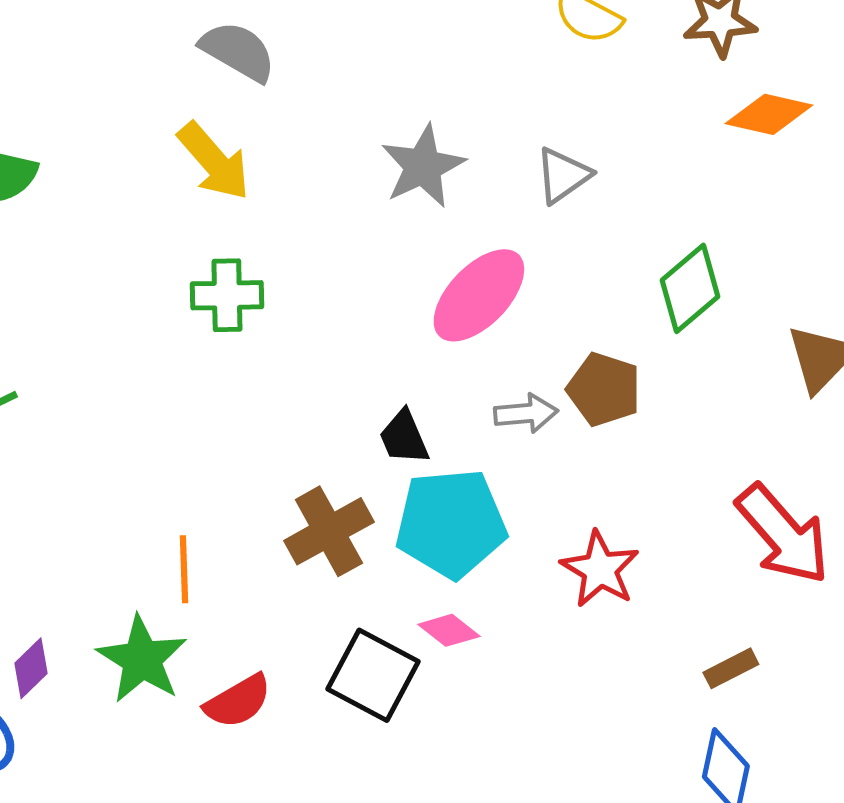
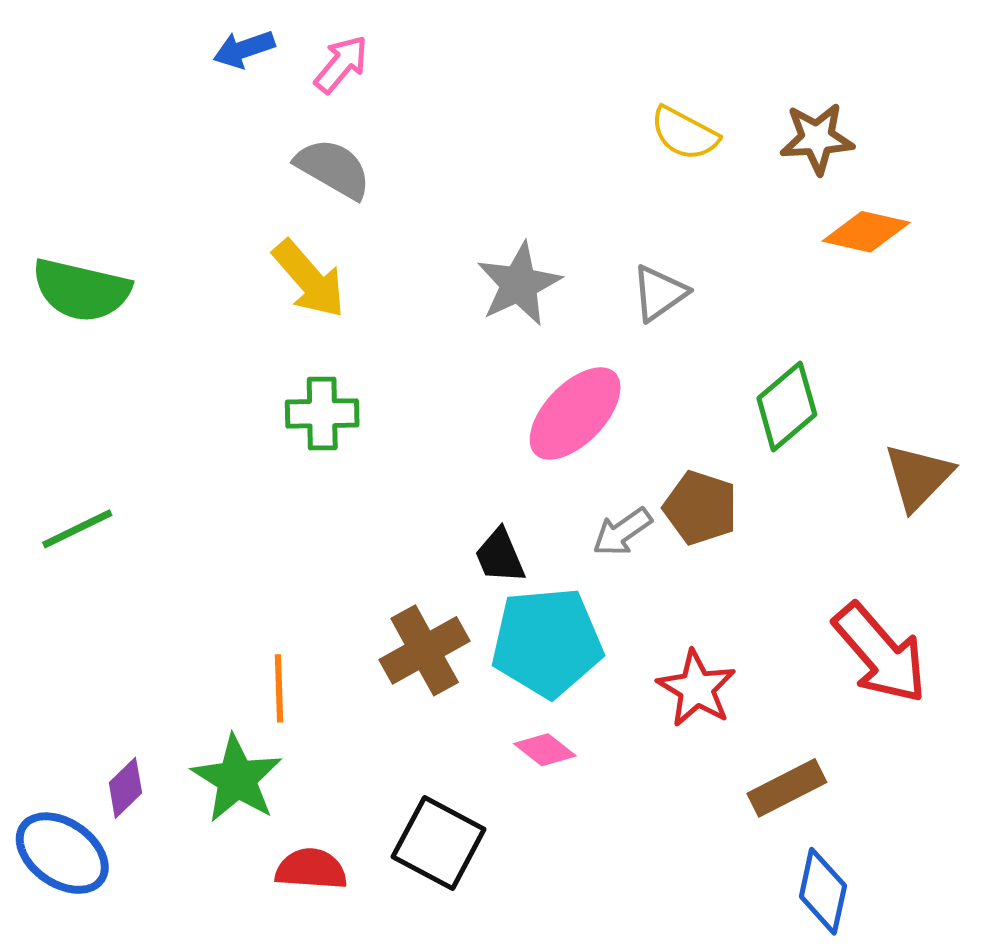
gray arrow: (526, 413) -> (622, 532), turned 150
brown rectangle: (731, 668) -> (787, 788), moved, size x1.4
black square: (373, 675) -> (439, 843), moved
red semicircle: (238, 701) -> (311, 869), moved, turned -146

